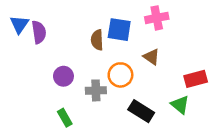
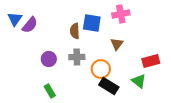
purple semicircle: (39, 32) -> (30, 25), turned 48
brown triangle: (152, 57) -> (117, 44), turned 32
orange circle: (120, 75) -> (101, 69), moved
gray cross: (96, 90) -> (77, 57), moved

